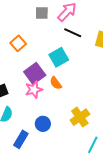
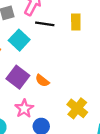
cyan square: (59, 57) -> (19, 40), moved
pink star: (34, 90) -> (24, 109), moved

